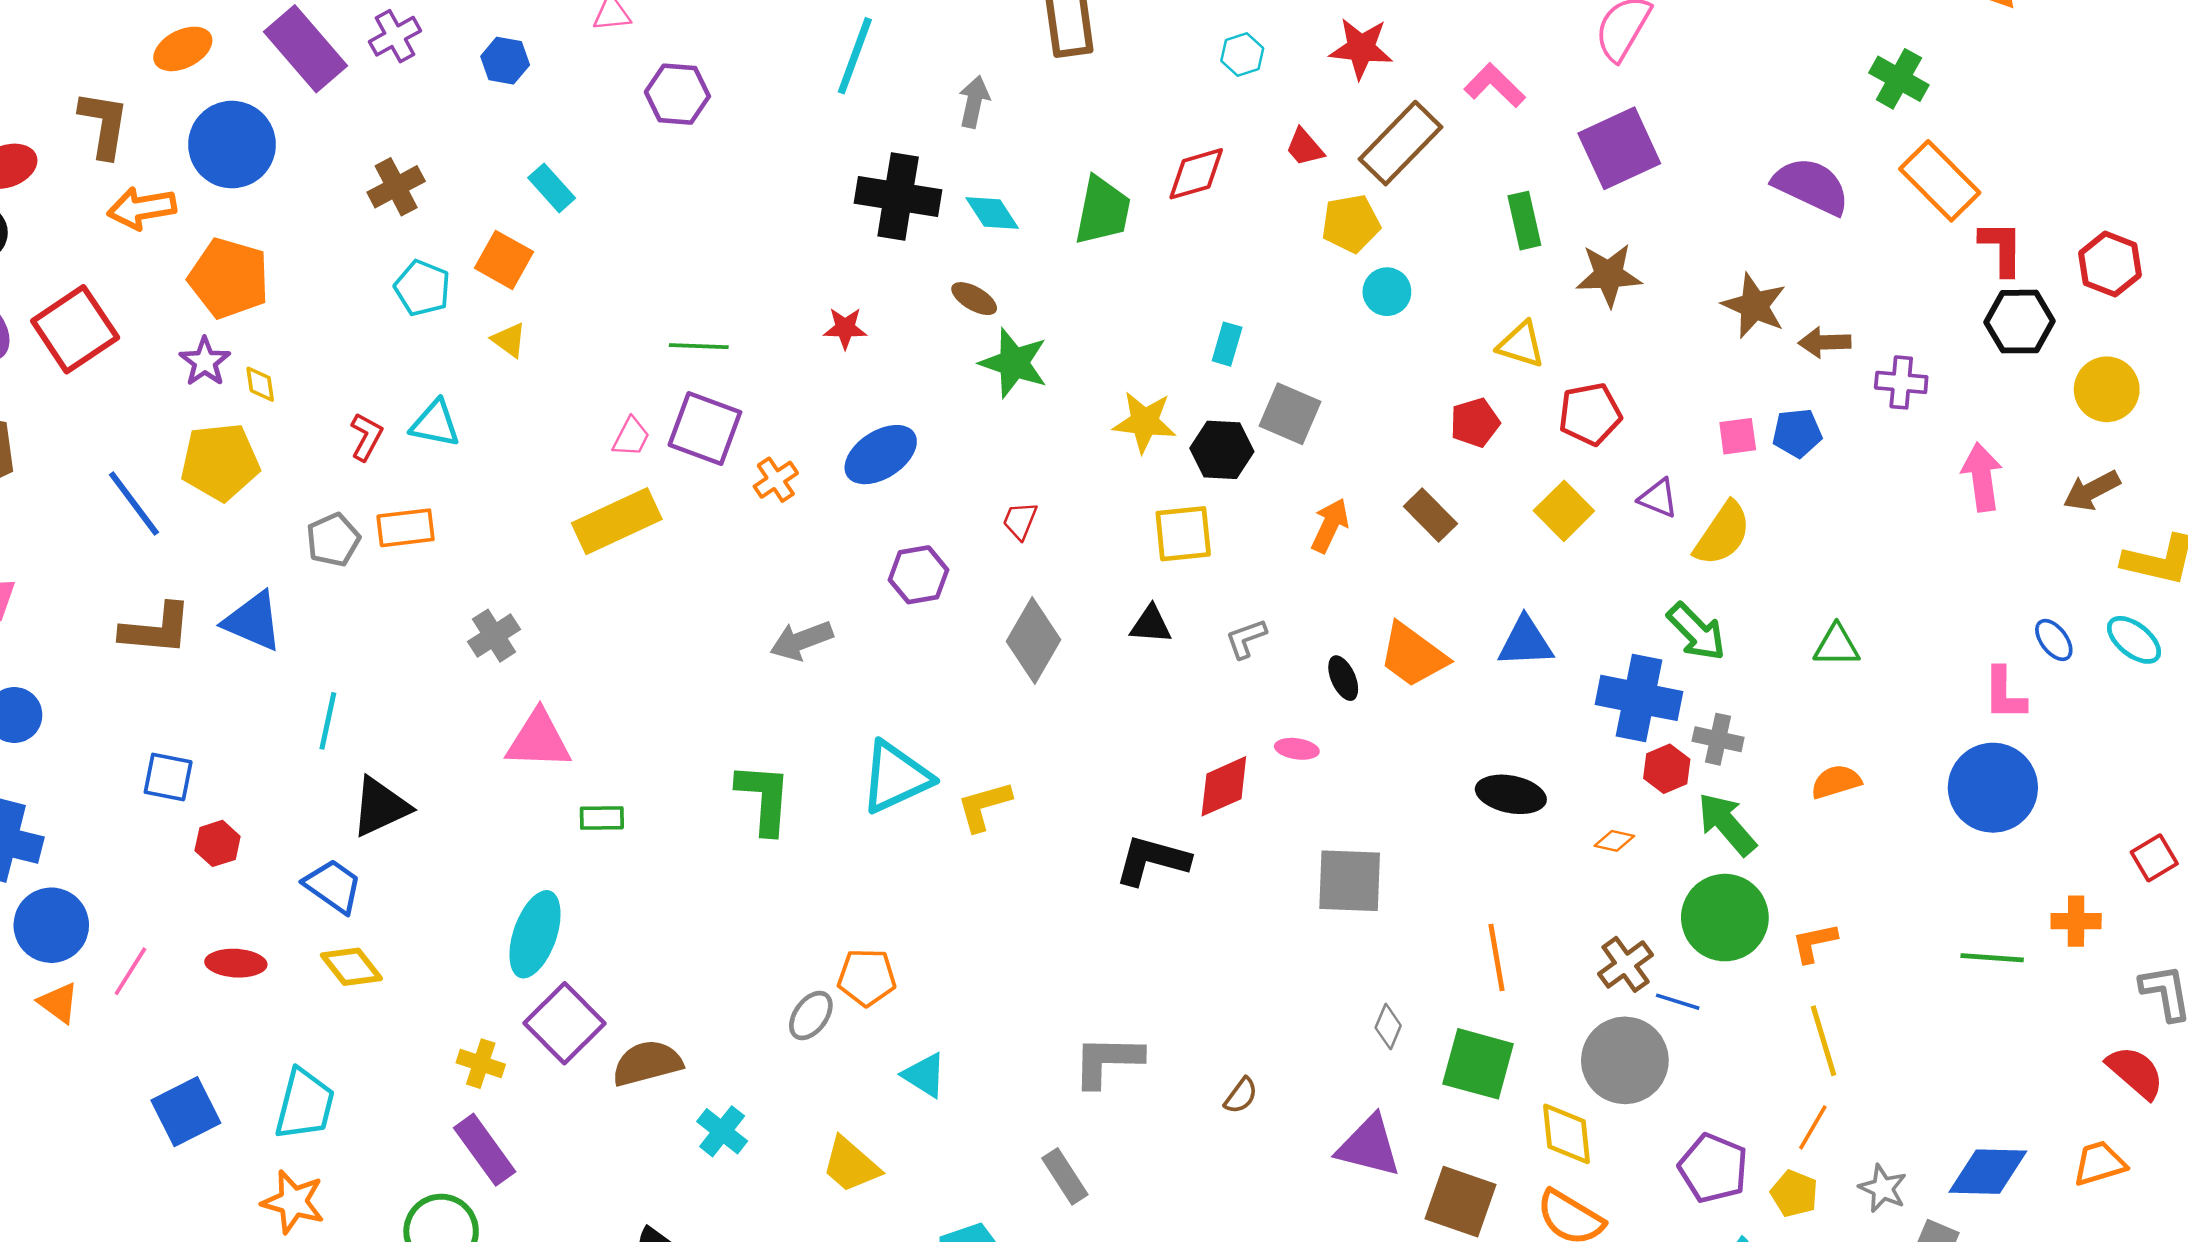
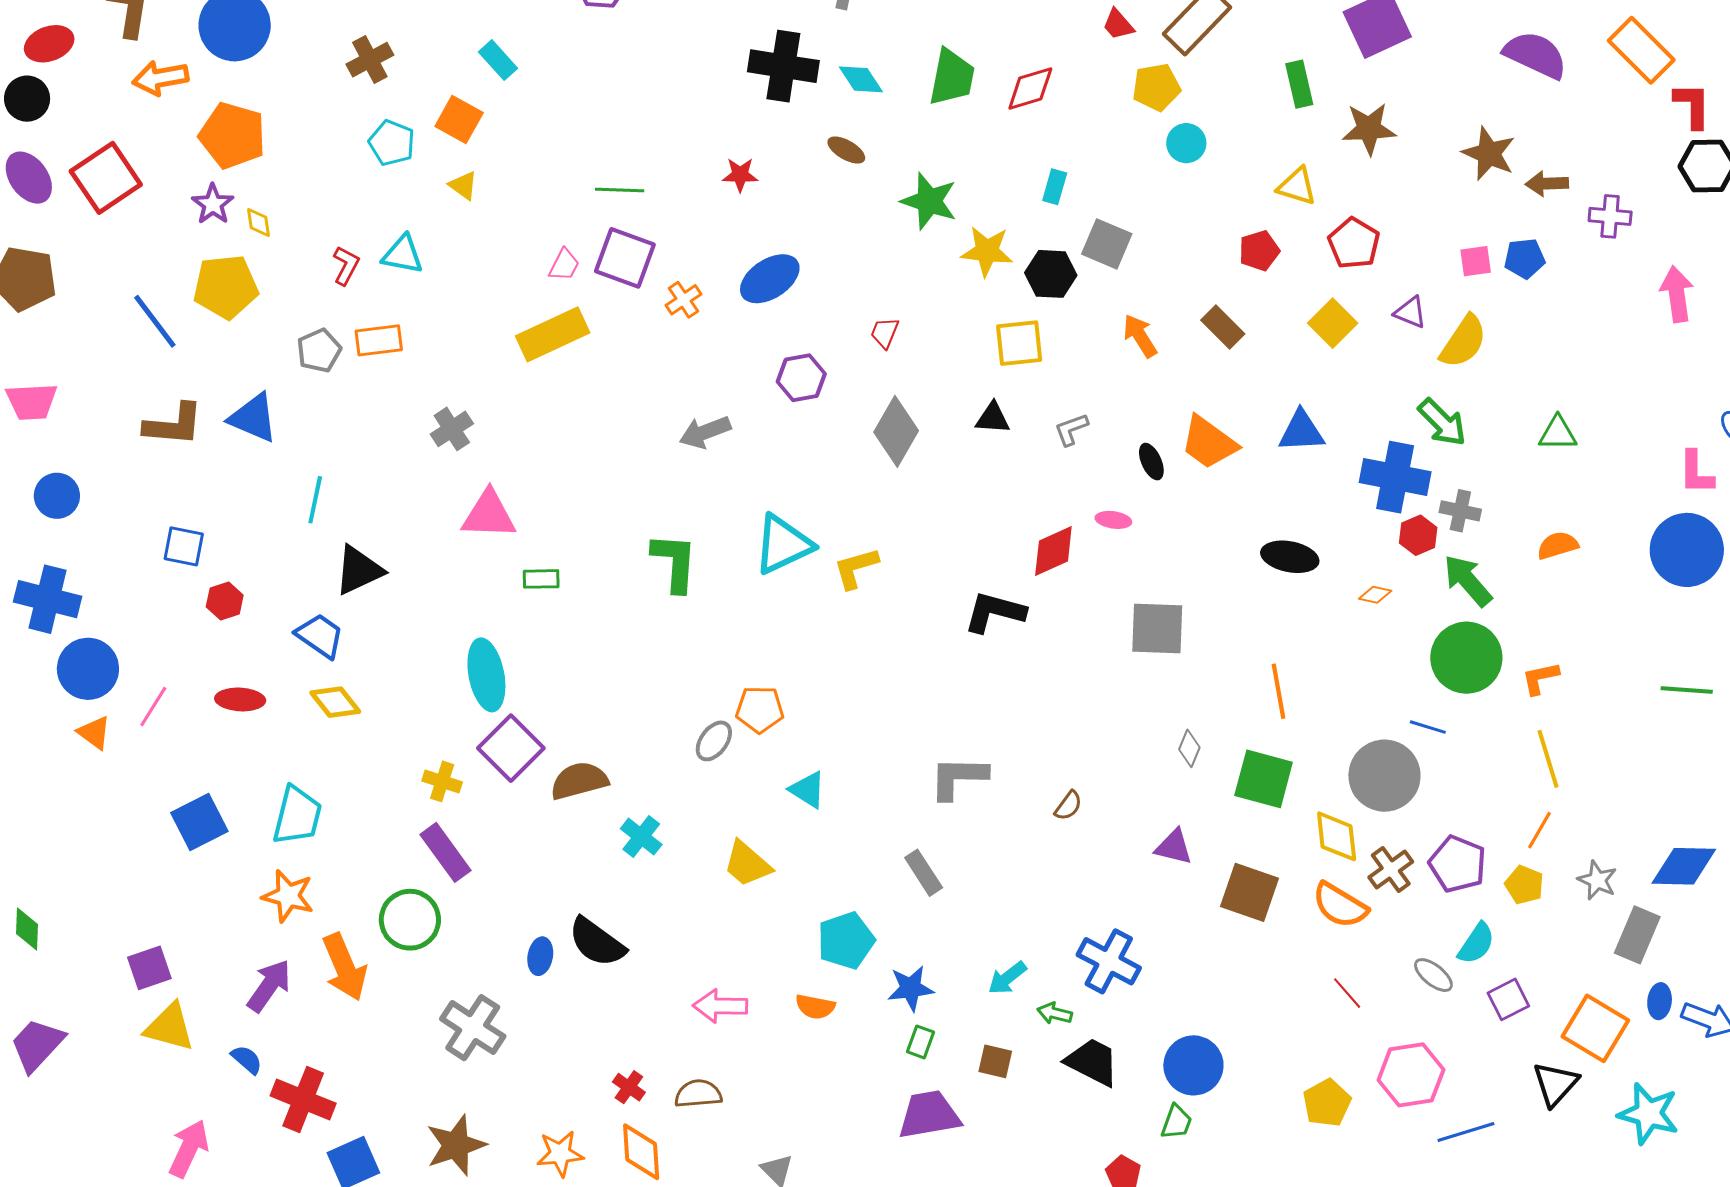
red diamond: (1196, 174) -> (1030, 89), moved
green star: (1014, 363) -> (929, 201), moved
red pentagon: (1590, 414) -> (1354, 243), turned -30
orange arrow: (1330, 525) -> (1140, 336), turned -57
cyan ellipse: (535, 934) -> (486, 675), turned -30
brown cross: (1626, 964) -> (1391, 869), moved
purple triangle: (1369, 1146) -> (1174, 847), size x0.7

